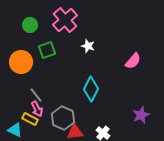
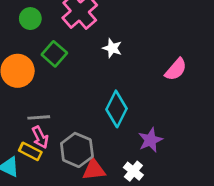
green square: (47, 50) -> (54, 54), turned -30
gray line: (36, 95) -> (39, 117), turned -56
purple star: (141, 115) -> (150, 140), moved

